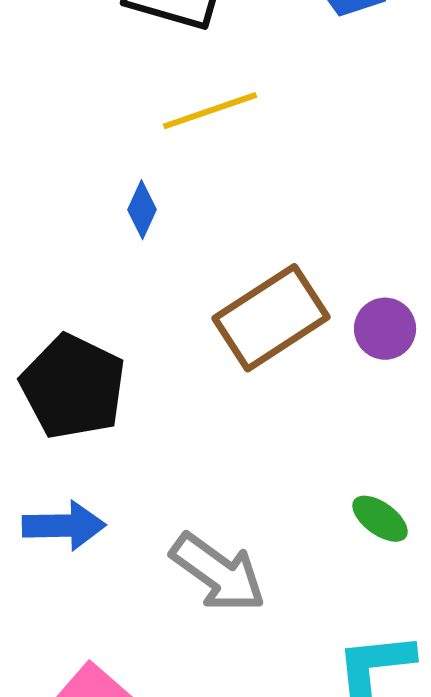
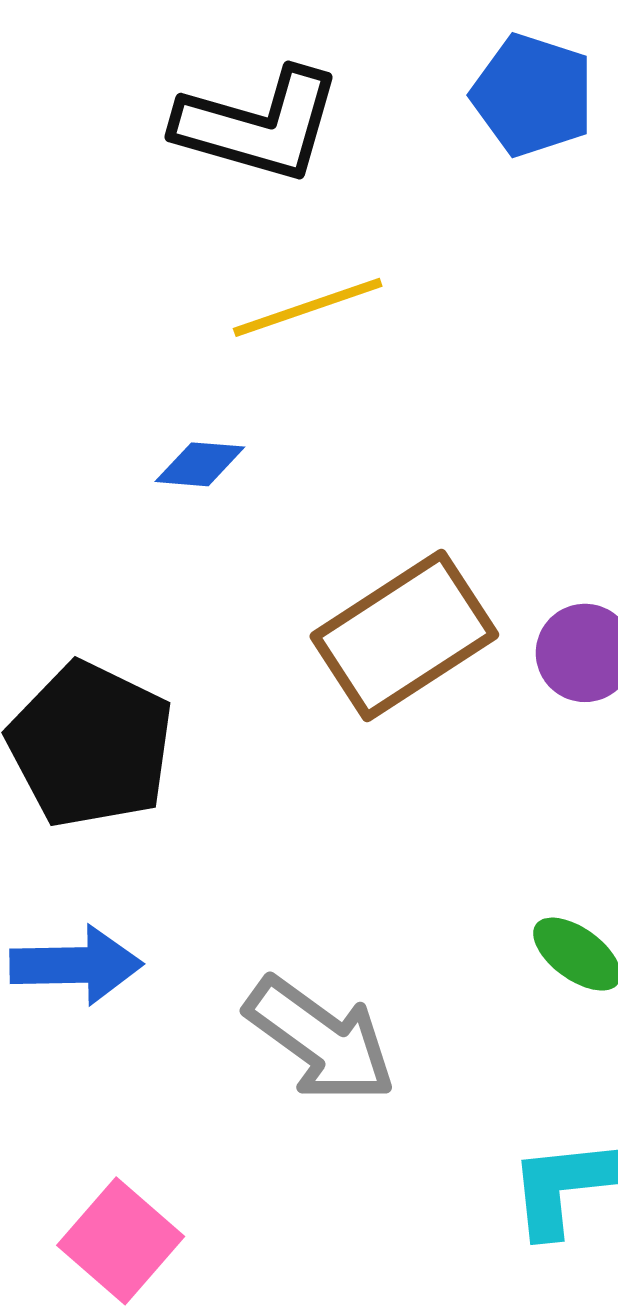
blue diamond: (142, 210) -> (200, 464), turned 70

